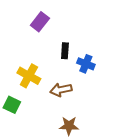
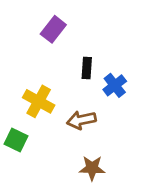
blue cross: (86, 64) -> (115, 85), turned 30

